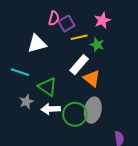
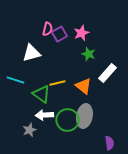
pink star: (102, 20) -> (81, 33), moved
yellow line: (79, 37) -> (57, 83), moved
white rectangle: (79, 65) -> (107, 73), moved
gray star: (26, 102) -> (29, 130), moved

